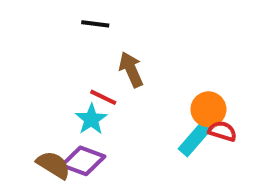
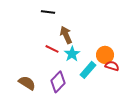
cyan star: (91, 119) -> (72, 54), moved
cyan rectangle: (195, 139) -> (88, 70), moved
purple diamond: (83, 161) -> (58, 82), moved, turned -65

